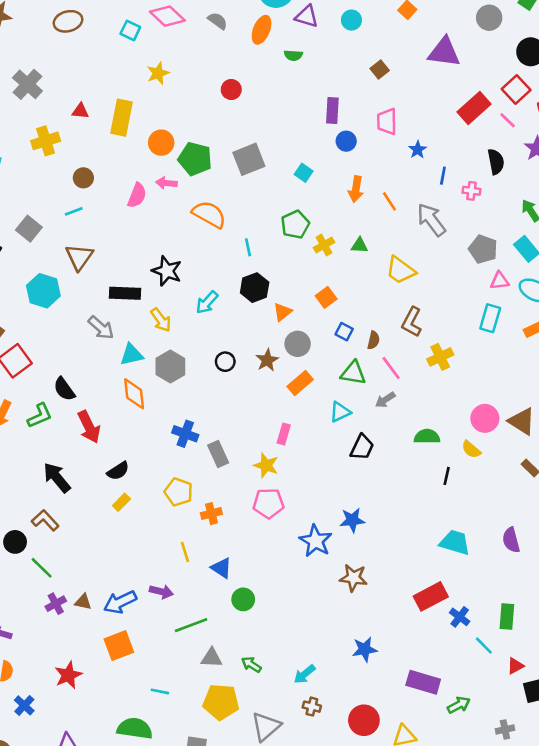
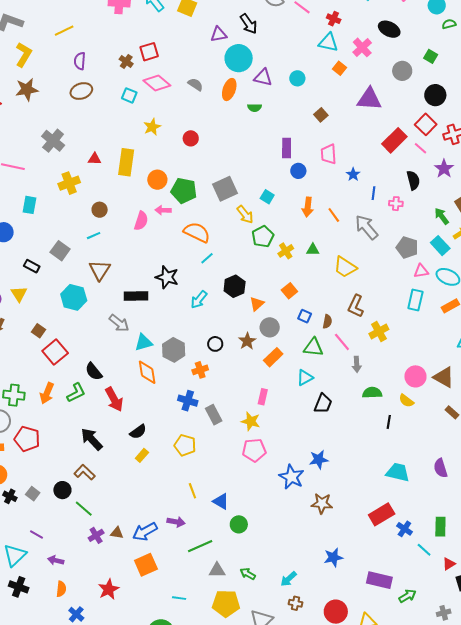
red circle: (231, 90) -> (191, 138), moved
cyan line: (248, 247) -> (207, 258), moved, turned 64
yellow arrow: (161, 320) -> (245, 214), moved
gray arrow: (385, 400) -> (357, 364), moved, turned -56
orange cross: (211, 514) -> (200, 370), moved

